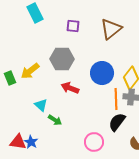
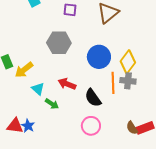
yellow arrow: (30, 71) -> (24, 70), moved
red arrow: (70, 88) -> (67, 84), moved
black semicircle: (117, 122) -> (93, 98), moved, turned -72

